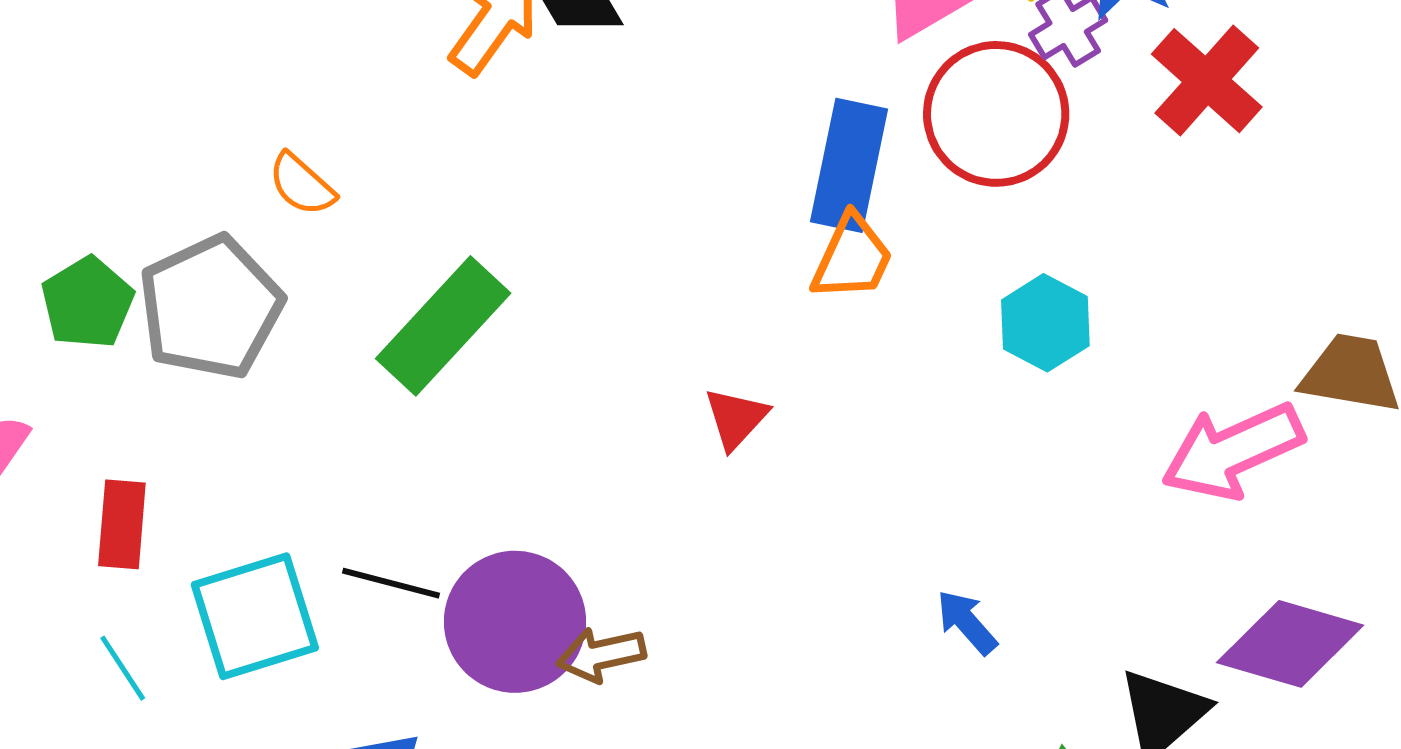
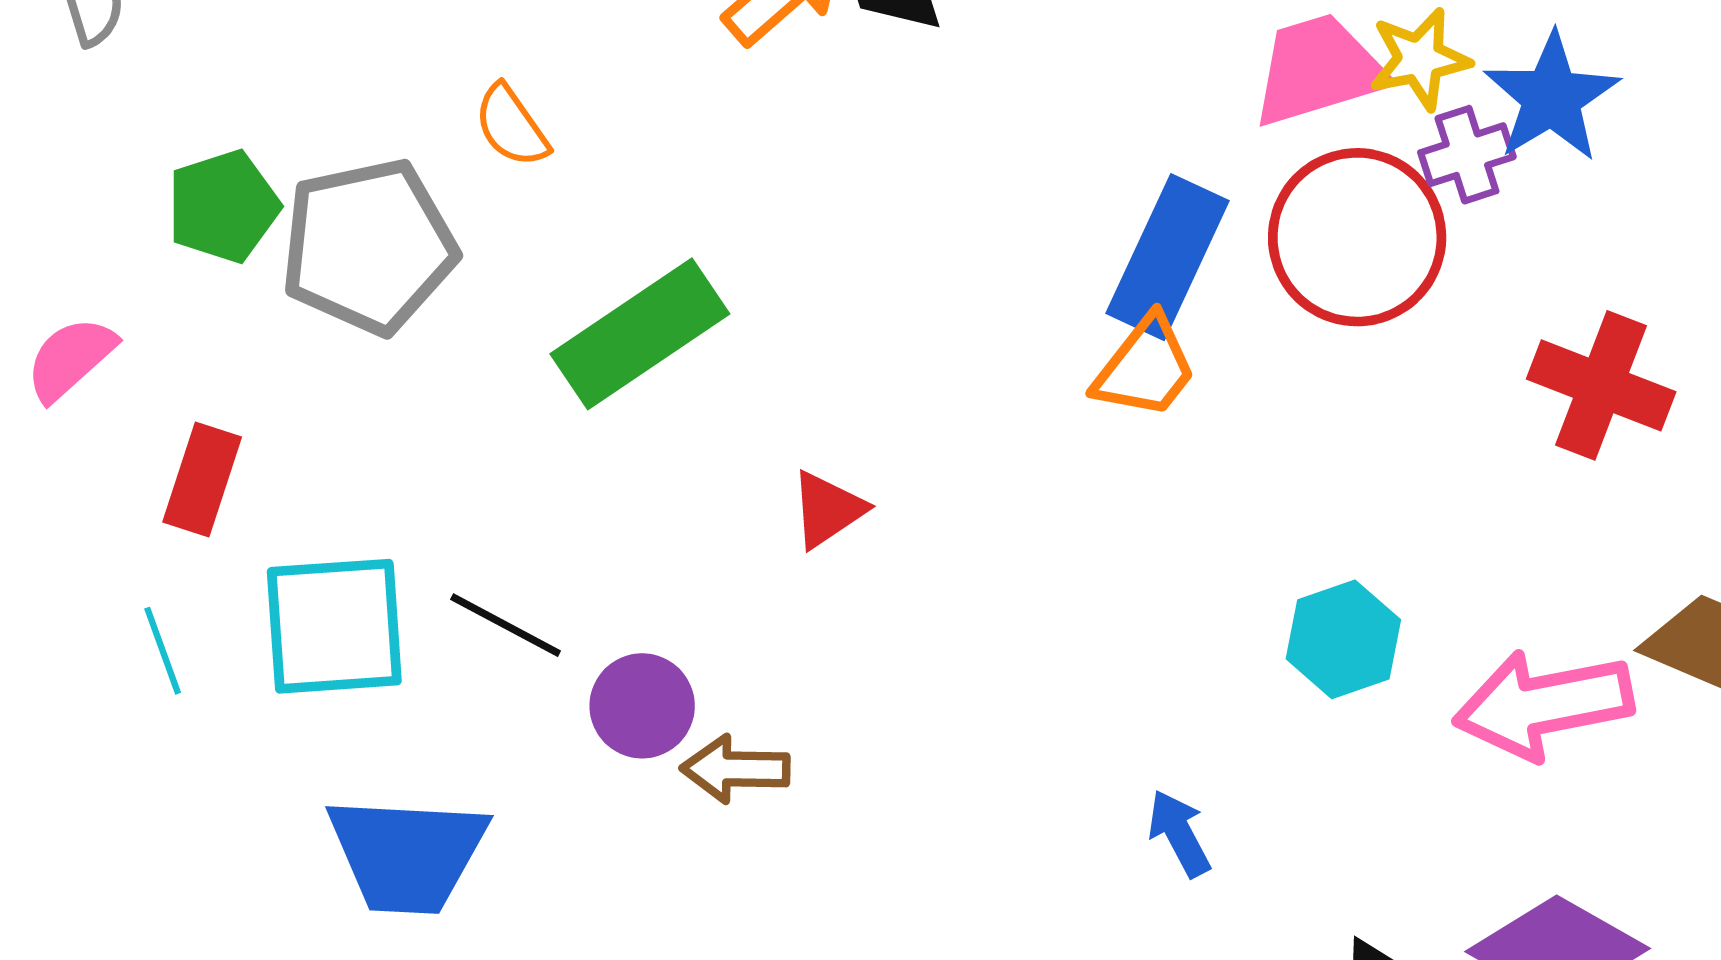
red cross: (1207, 81) -> (1601, 385), moved, turned -34
cyan hexagon: (1045, 323) -> (1343, 639), moved
red triangle: (736, 418) -> (828, 510), moved
purple circle: (515, 622) -> (642, 706), size x0.6

